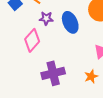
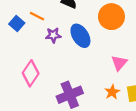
pink diamond: (32, 40) -> (31, 73), moved

